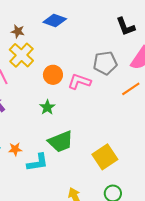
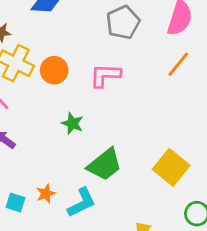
gray pentagon: (105, 63) -> (123, 22), moved
orange circle: (53, 75) -> (54, 70), moved

